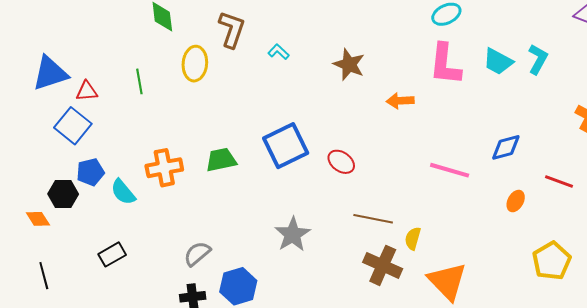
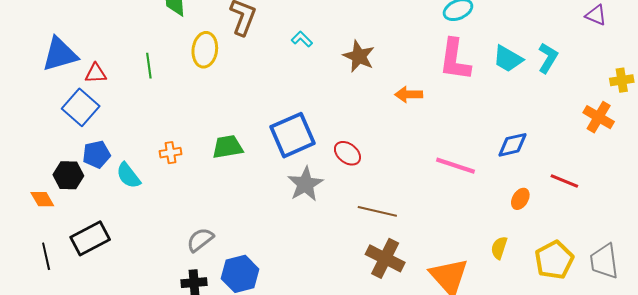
cyan L-shape: (279, 52) -> (302, 39), moved
orange cross: (164, 168) -> (170, 153), size x0.6
gray star: (293, 234) -> (305, 184), moved
yellow semicircle: (413, 238) -> (499, 248), moved
black rectangle: (112, 254) -> (90, 238), moved, size x1.4

